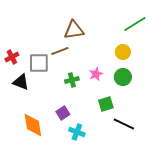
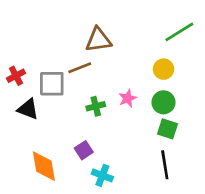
green square: (106, 104) -> (167, 129), moved, turned 35
black line: (124, 124) -> (165, 165), turned 55

